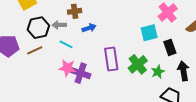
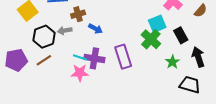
blue arrow: (89, 28) -> (95, 29), turned 56
cyan line: (66, 44) -> (80, 57), moved
green cross: (138, 64) -> (151, 39), moved
purple cross: (81, 73) -> (94, 58), moved

